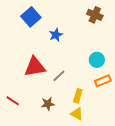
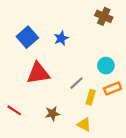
blue square: (31, 17) -> (27, 37), moved
gray line: (59, 76) -> (76, 83), moved
yellow rectangle: (78, 96) -> (91, 97), moved

